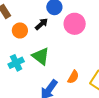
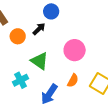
pink circle: (75, 24) -> (75, 50), moved
cyan cross: (16, 63) -> (21, 80), moved

